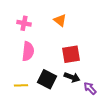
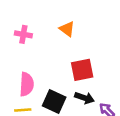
pink semicircle: (28, 51) -> (27, 84), moved

